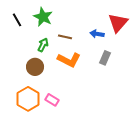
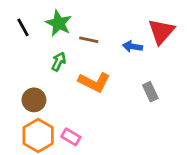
brown line: (65, 37) -> (89, 40), moved
gray rectangle: (105, 58) -> (150, 92), moved, turned -48
brown circle: (35, 67) -> (34, 100), moved

